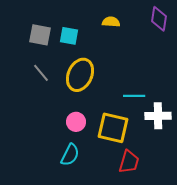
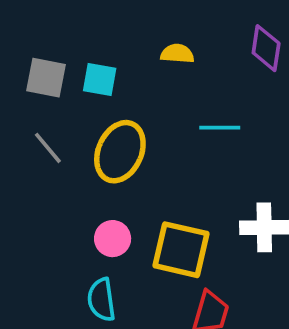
cyan line: (134, 96) -> (220, 128), moved
cyan semicircle: (70, 155) -> (101, 300), turned 145

